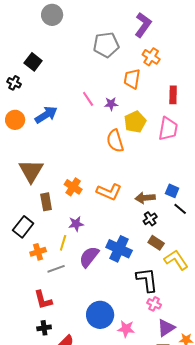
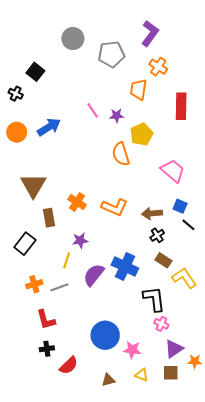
gray circle: (52, 15) -> (73, 39), moved
red rectangle: (173, 95) -> (181, 106), size x1.4
pink trapezoid: (168, 129) -> (173, 171), moved, turned -60
orange cross: (38, 252) -> (34, 284), moved

